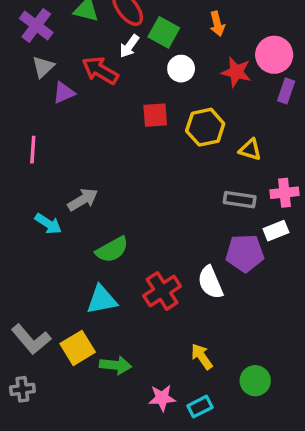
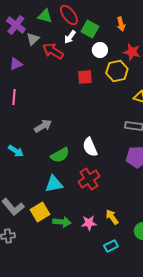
gray triangle: (43, 67) -> (33, 39), moved
purple triangle: (64, 93) -> (16, 64), moved
yellow hexagon: (205, 127) -> (117, 71), moved
cyan arrow: (48, 224) -> (16, 151), moved
white semicircle: (210, 282) -> (90, 147), moved
pink star: (162, 398) -> (89, 223), moved

